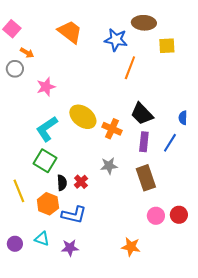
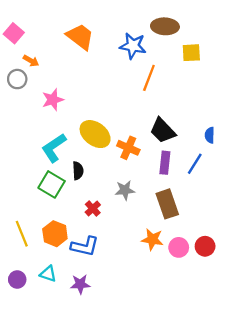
black semicircle: (62, 183) -> (78, 171), moved
yellow line: (19, 191) -> (22, 234), moved
orange star: (131, 247) -> (152, 239), moved

